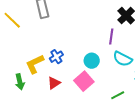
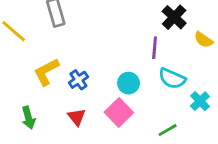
yellow L-shape: (35, 64) -> (46, 72), moved
red triangle: (54, 83) -> (77, 117), turned -32

